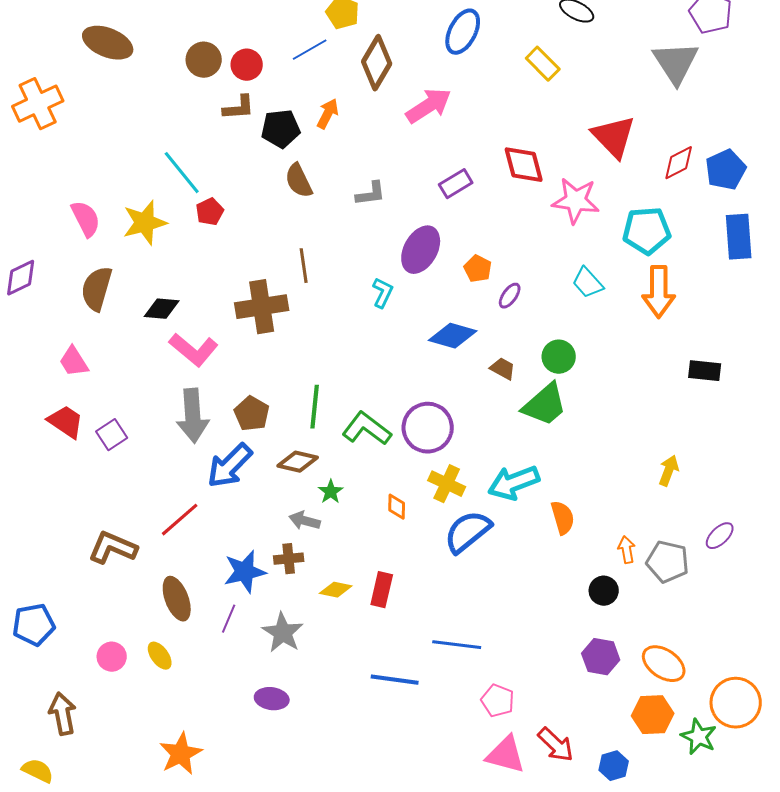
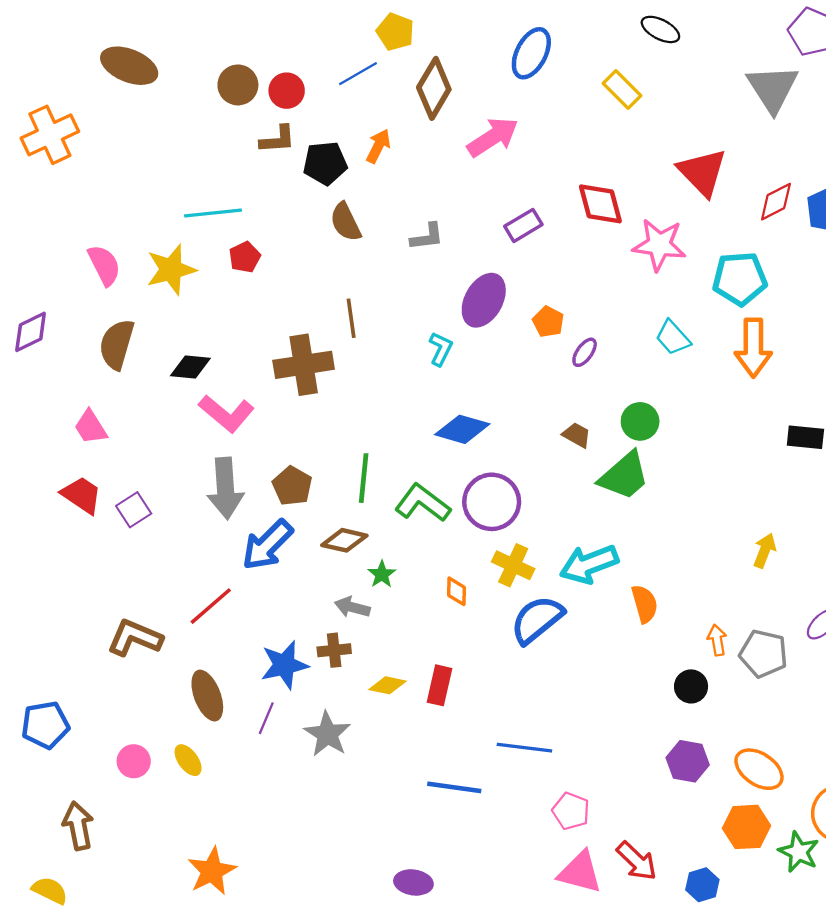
cyan line: (182, 173) -> (213, 213), turned -57
blue diamond: (453, 336) -> (462, 429), moved
purple ellipse: (272, 699) -> (413, 882), moved

